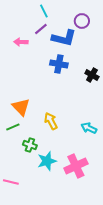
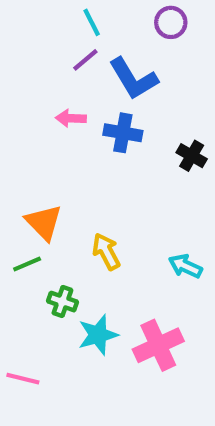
purple circle: (82, 21) -> (171, 22), moved
blue L-shape: (64, 38) -> (133, 79), turned 45
pink arrow: (21, 42) -> (71, 118), moved

